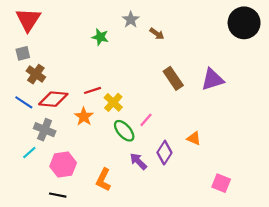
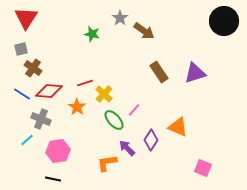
brown arrow: (157, 34) -> (144, 31), size x1.5
orange triangle: (194, 138) -> (178, 127), size x1.5
orange L-shape: (103, 180) -> (107, 163), moved, turned 55

